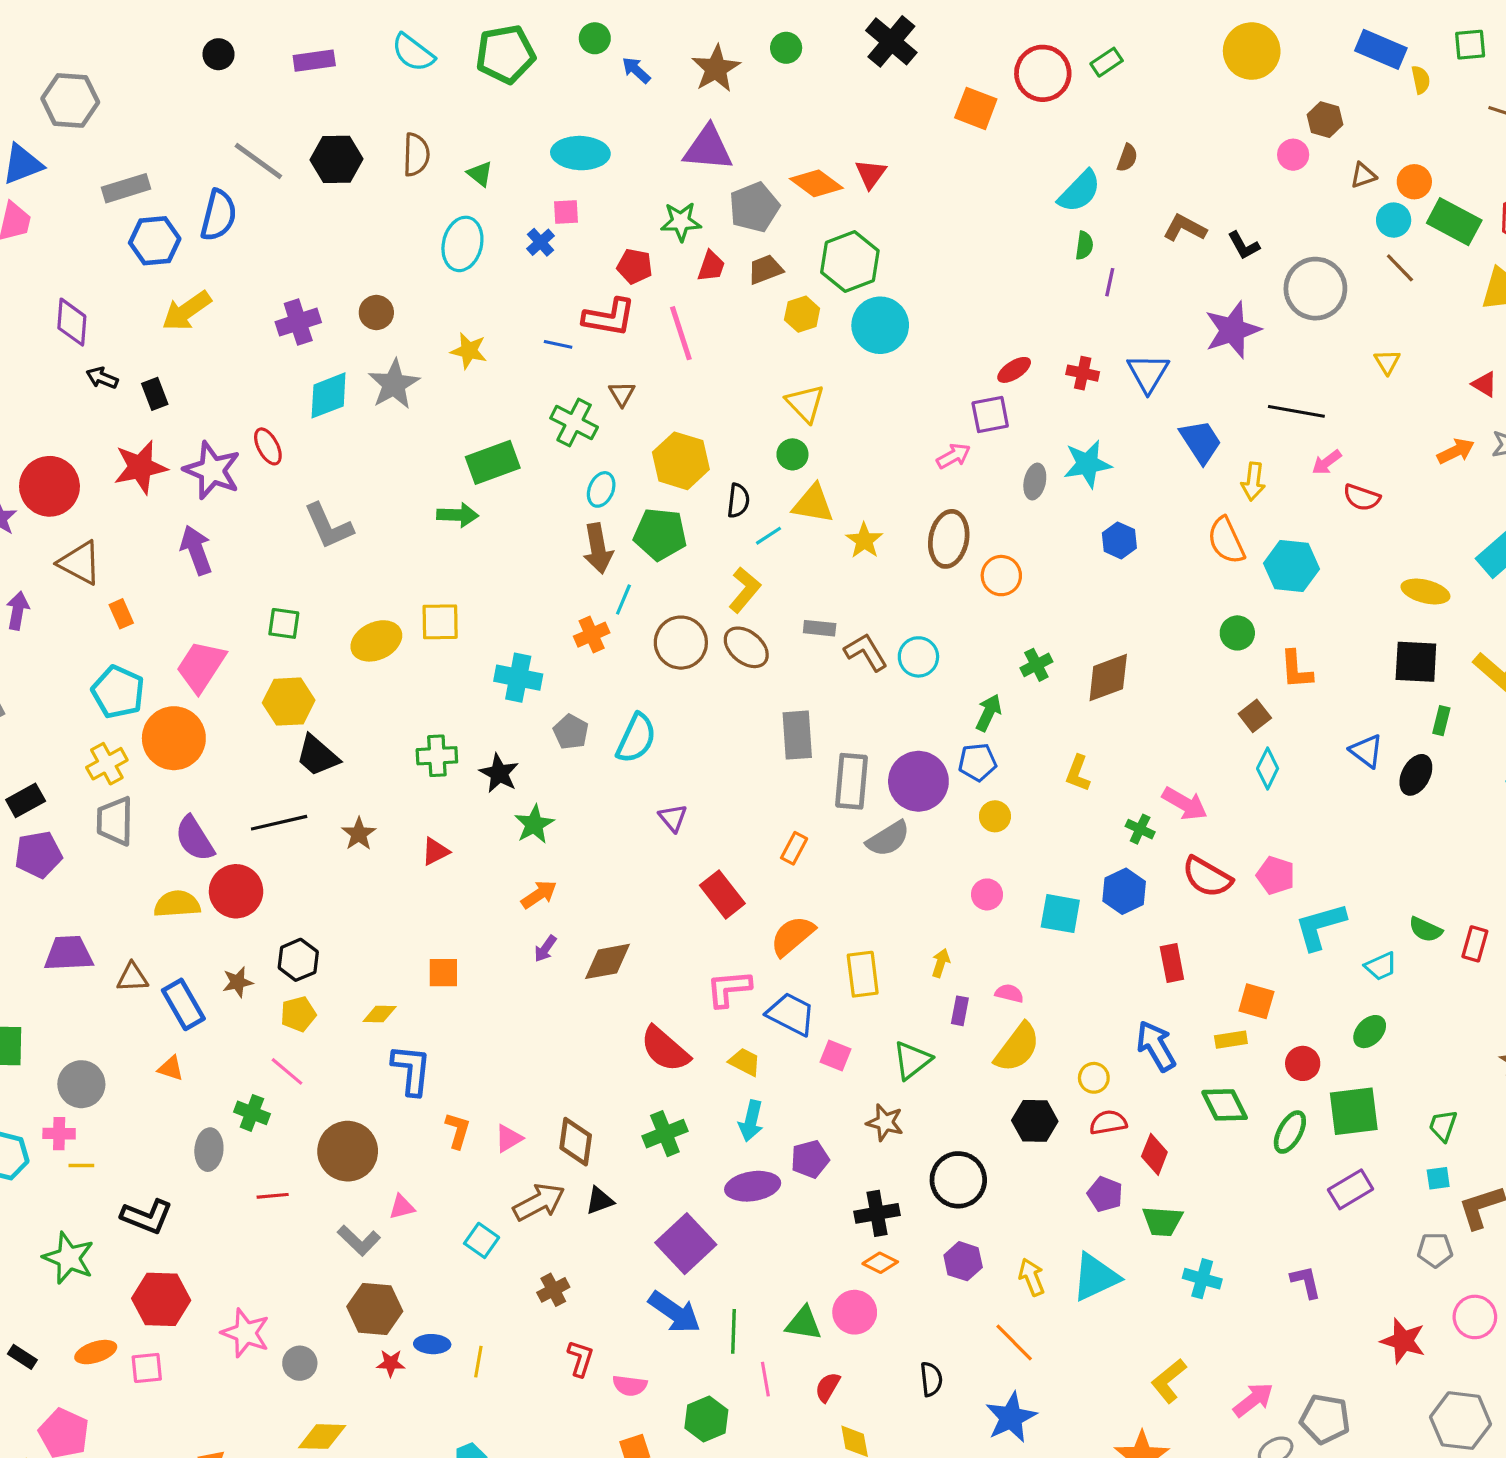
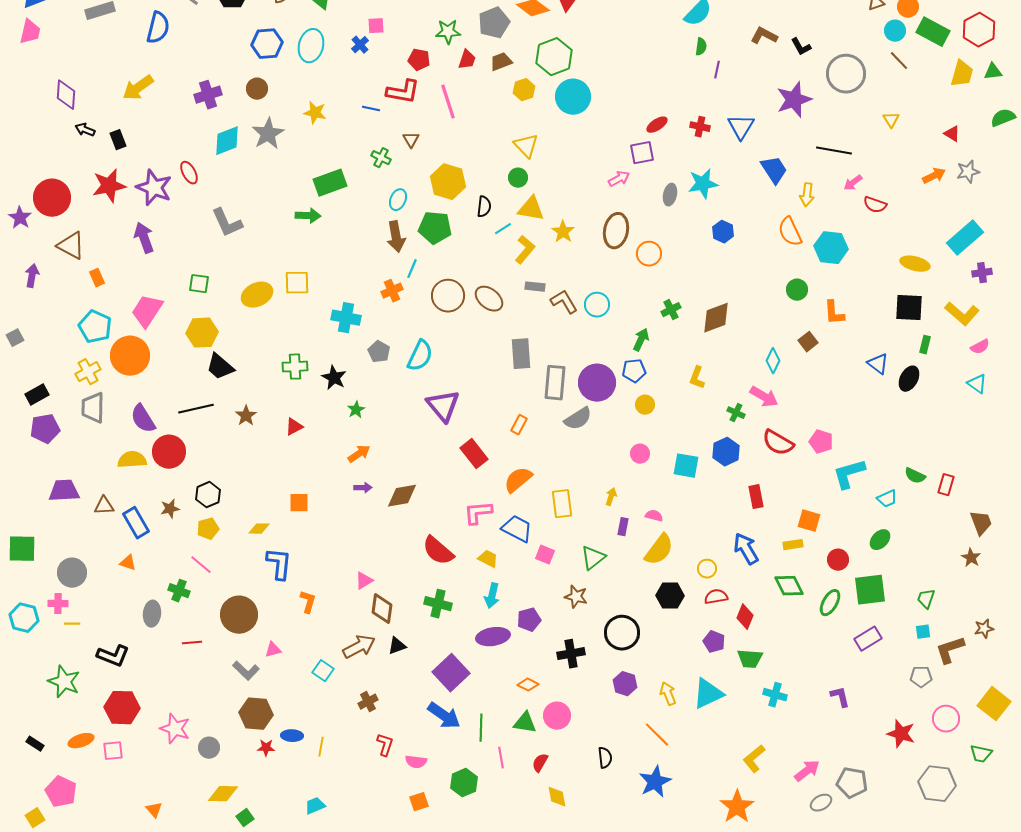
blue hexagon: (155, 241) -> (267, 44), moved
green cross: (574, 423) -> (381, 158), size x0.7
yellow L-shape: (745, 590) -> (525, 250), moved
cyan diamond: (1268, 768) -> (773, 361), moved
purple triangle: (673, 818) -> (443, 406), size x1.8
green star: (534, 824) -> (356, 410), size x0.7
purple arrow: (545, 949) -> (363, 488), turned -126
green cross: (665, 1134) -> (438, 604), turned 36
pink triangle: (509, 1138) -> (364, 581), moved
orange diamond: (880, 1263) -> (528, 685), moved

